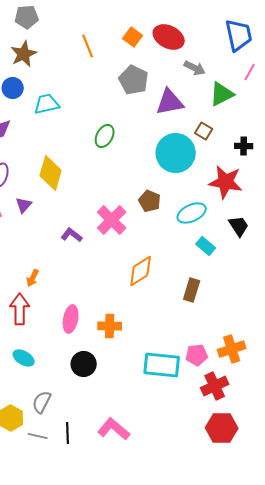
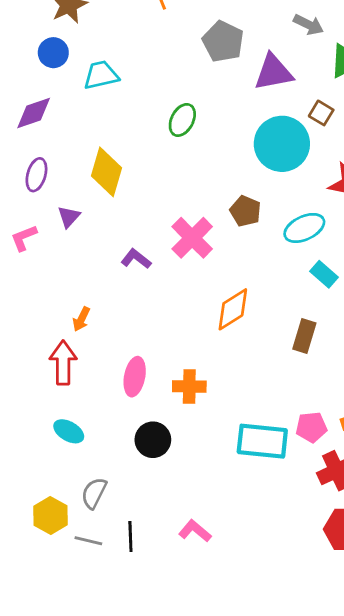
pink L-shape: (114, 429) -> (195, 531), size x0.7

